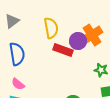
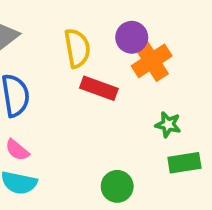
purple circle: (78, 41) -> (132, 37), moved

